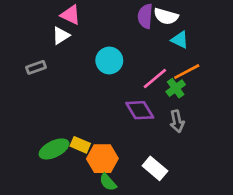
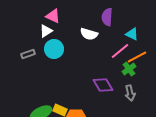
white semicircle: (166, 16) -> (89, 34), moved
cyan circle: (109, 60) -> (54, 49), moved
pink line: (155, 78) -> (120, 51), moved

